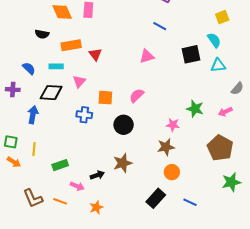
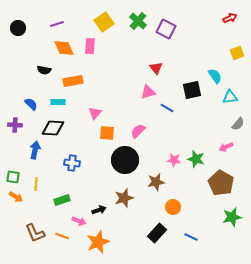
yellow square: (222, 17) -> (237, 53), moved
blue line: (160, 26) -> (167, 108), moved
red triangle: (95, 54) -> (156, 68), moved
cyan triangle: (218, 65) -> (230, 97), moved
pink triangle: (79, 81) -> (95, 113), moved
green star: (195, 109) -> (196, 159), moved
blue cross: (84, 115) -> (72, 163), moved
black circle: (124, 125) -> (125, 160), size x1.4
brown star: (166, 147) -> (156, 182), moved
orange star: (96, 207) -> (98, 242), size x1.6

